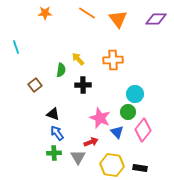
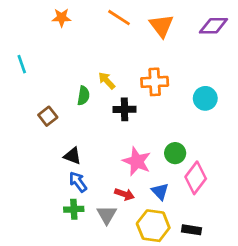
black cross: (83, 85) -> (124, 109), moved
cyan circle: (135, 94) -> (205, 98), moved
blue triangle: (117, 132) -> (160, 191), moved
red arrow: (91, 142) -> (124, 194), turned 40

